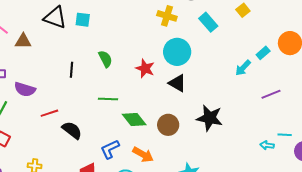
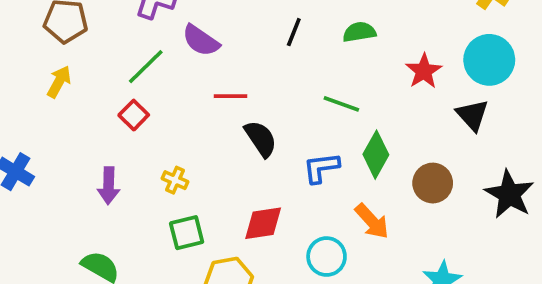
green semicircle: (105, 59) -> (359, 32), turned -90
green diamond: (134, 119) -> (376, 155), turned 50
blue L-shape: (110, 149) -> (321, 168), moved

